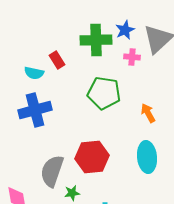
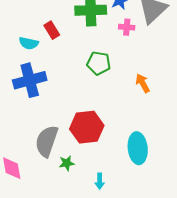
green pentagon: (104, 93) -> (99, 63), size x0.7
cyan ellipse: (147, 157) -> (138, 148), moved

